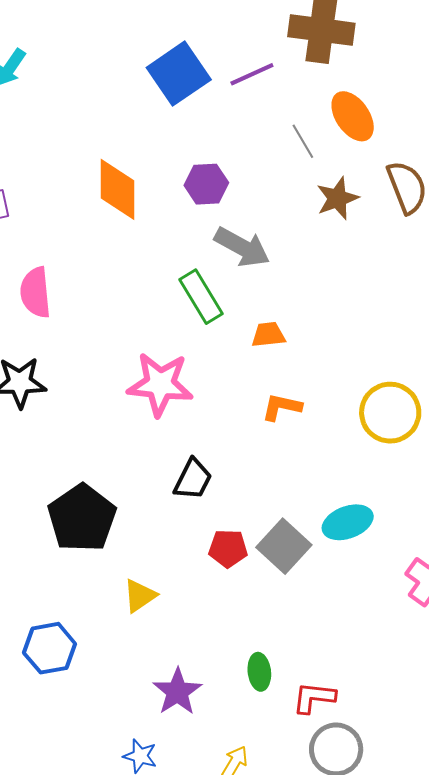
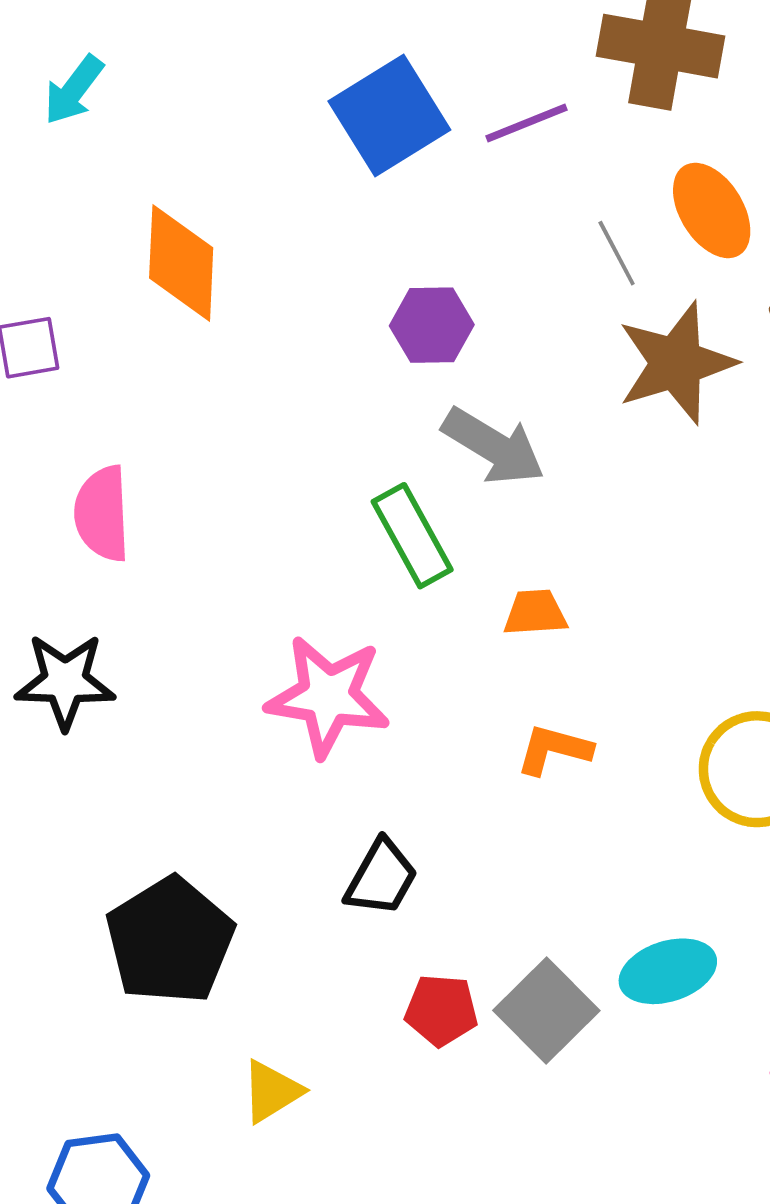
orange diamond: (117, 189) -> (181, 263), moved
brown star: (337, 198) -> (676, 363), size x1.5

